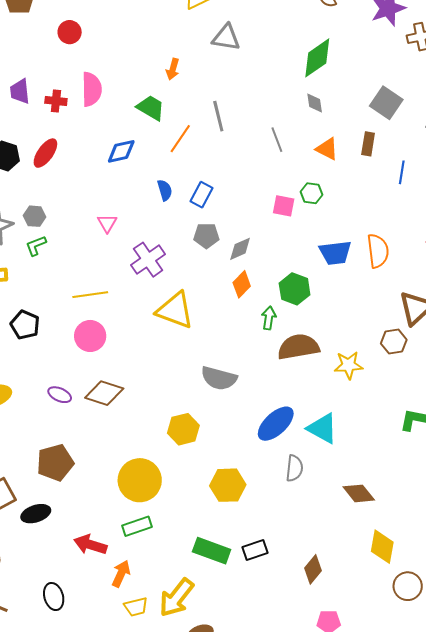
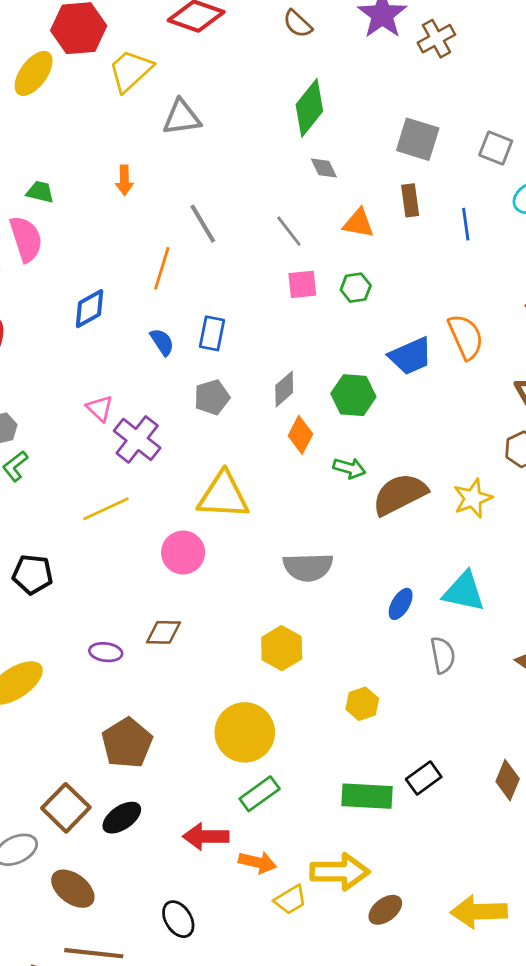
green trapezoid: (151, 108) -> (40, 192), moved, size x0.7
pink square: (284, 206) -> (302, 284), moved
gray pentagon: (206, 236) -> (212, 397), moved
purple cross: (148, 260) -> (137, 439), moved
green hexagon: (295, 289) -> (353, 395), moved
green arrow: (269, 318) -> (349, 468), turned 115
pink circle: (90, 336) -> (183, 553), moved
brown diamond: (104, 393) -> (164, 632), size x0.7
blue ellipse: (276, 424) -> (401, 604), size x0.6
yellow hexagon: (228, 485) -> (362, 704), size x0.7
orange arrow: (121, 574) -> (257, 862), turned 96
yellow arrow: (176, 598) -> (340, 872), turned -111

